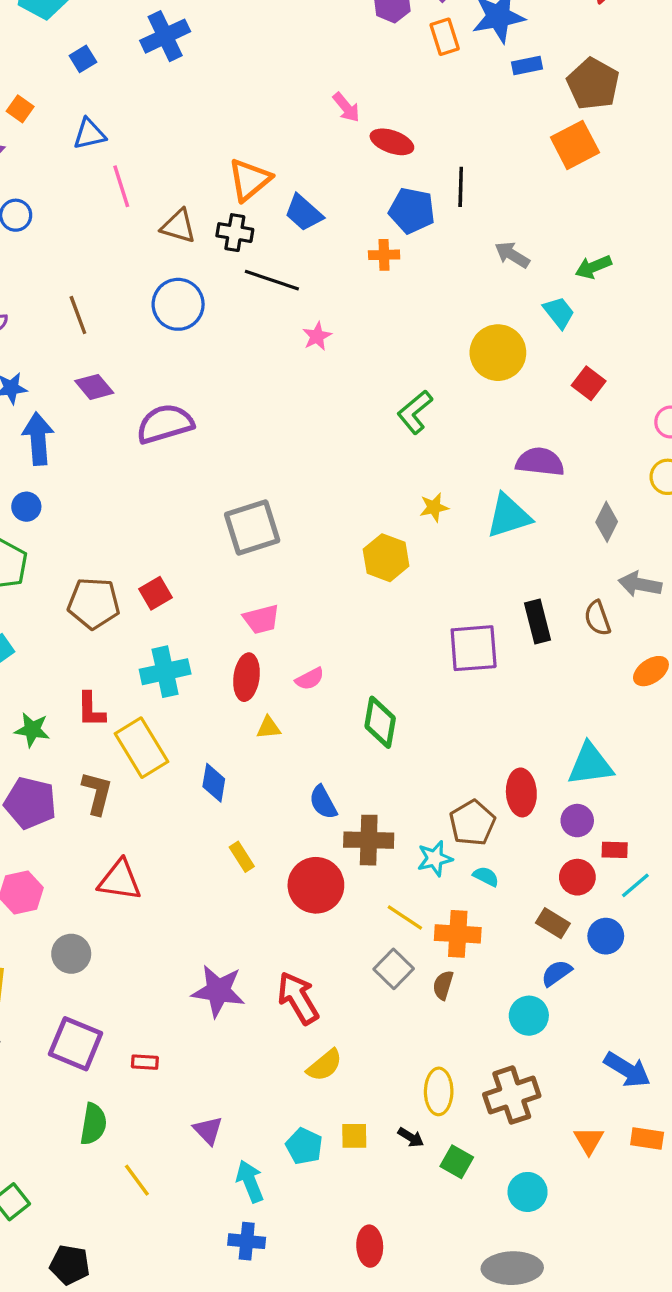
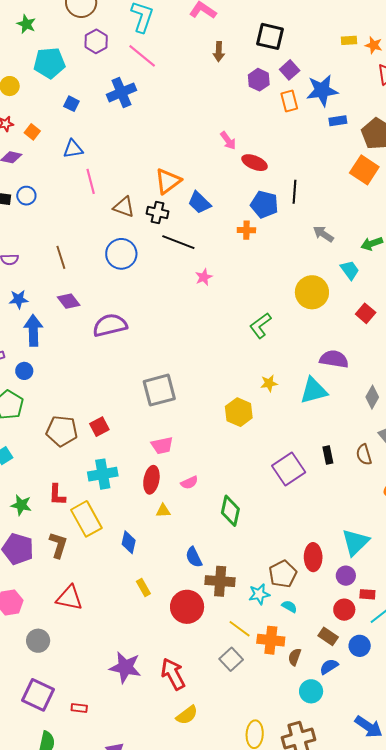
blue square: (83, 59) -> (71, 104), turned -35
orange square: (575, 145) -> (364, 170), turned -32
black rectangle: (537, 622) -> (328, 455), size x0.7
purple square: (474, 648) -> (289, 469), turned -32
cyan triangle: (590, 764) -> (355, 542), turned -40
brown semicircle: (443, 985) -> (295, 657), moved

